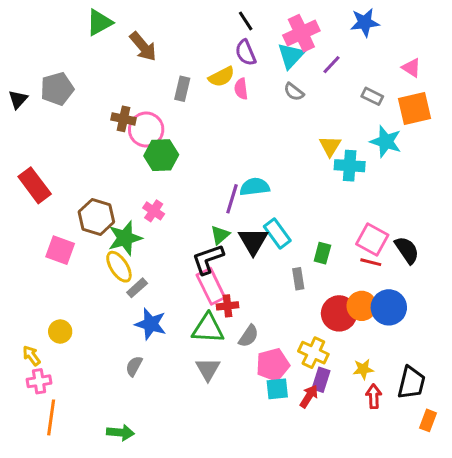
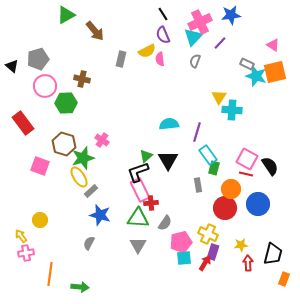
blue star: (365, 22) -> (231, 15), moved
gray semicircle: (294, 92) -> (195, 61), turned 72
black triangle: (18, 99) -> (12, 66), turned -32
pink circle: (146, 130) -> (45, 86), moved
cyan star: (386, 142) -> (256, 76), moved
green hexagon: (161, 155) -> (66, 103), moved
purple line: (232, 199) -> (197, 132), moved
cyan rectangle: (277, 234) -> (208, 155), moved
orange circle: (362, 306) -> (231, 189), moved
orange line: (51, 417) -> (50, 274), moved

